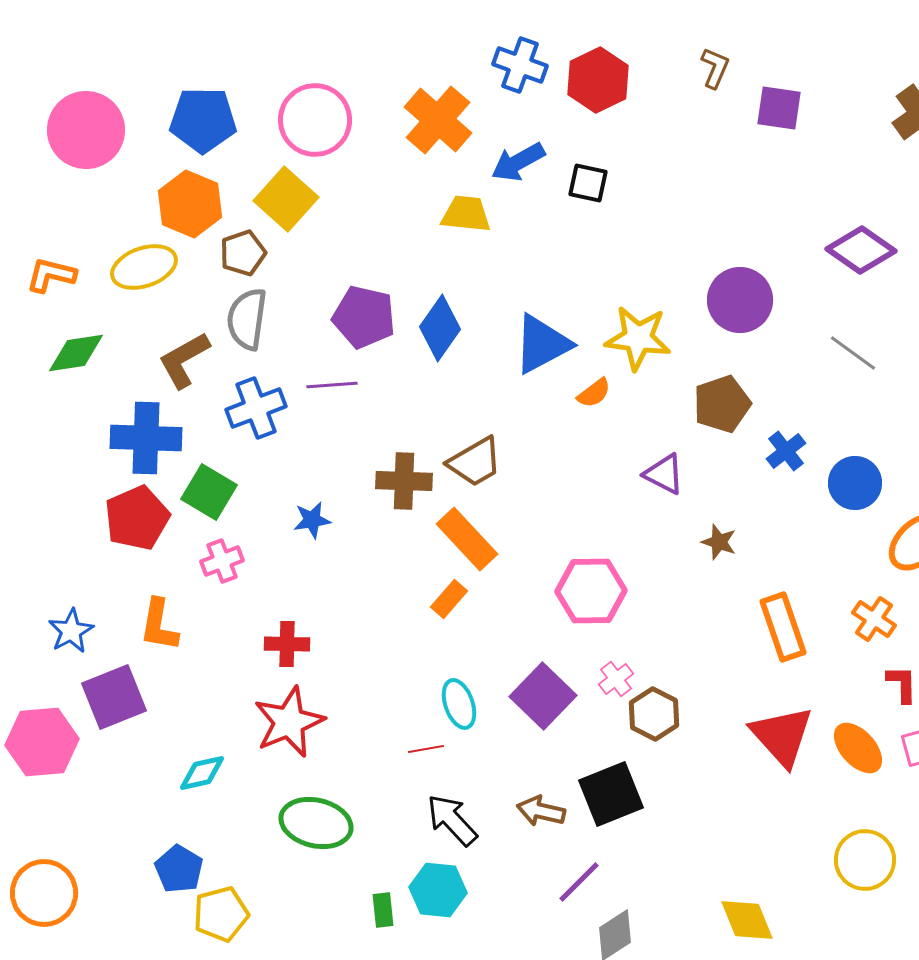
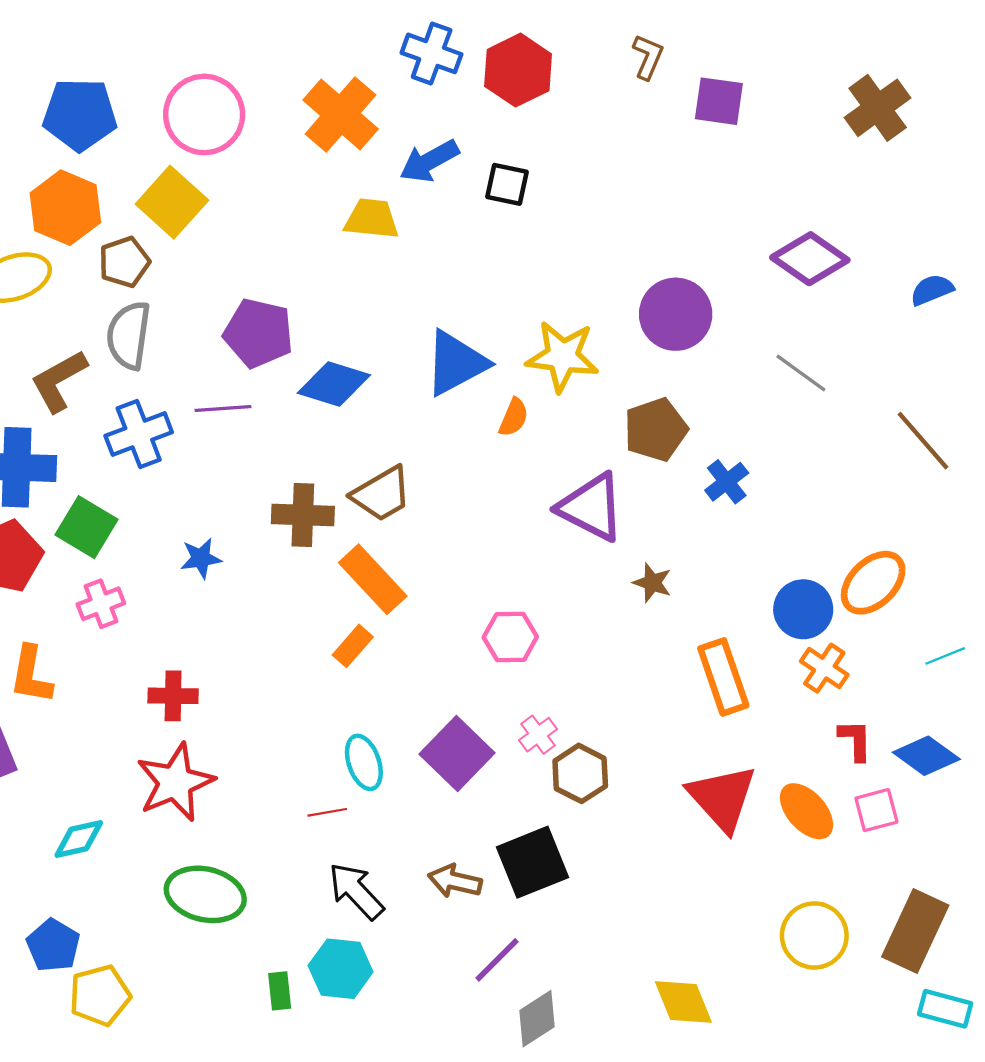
blue diamond: (440, 328) -> (334, 384), moved, turned 72
orange semicircle: (594, 393) -> (514, 417), turned -30
purple triangle: (664, 474) -> (591, 507), size x1.5
blue circle: (855, 483) -> (803, 609), moved
pink hexagon: (591, 591) -> (510, 637), size x0.7

